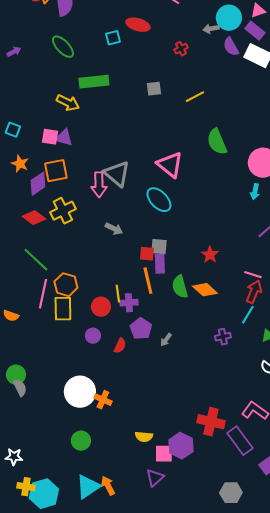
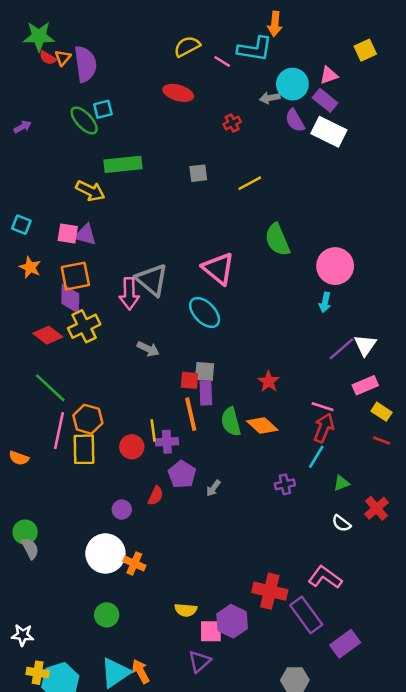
cyan square: (113, 38) -> (103, 109), moved
purple diamond: (38, 184) -> (70, 299), moved, turned -55
purple circle: (93, 336) -> (122, 510), moved

